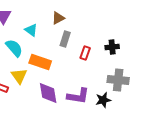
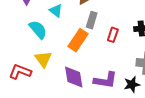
orange rectangle: (40, 62) -> (78, 40), moved, turned -75

